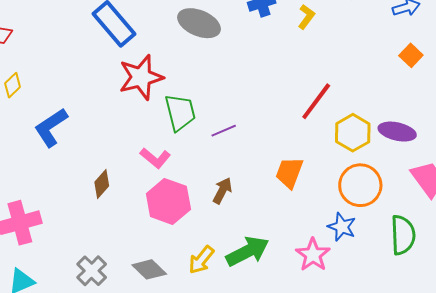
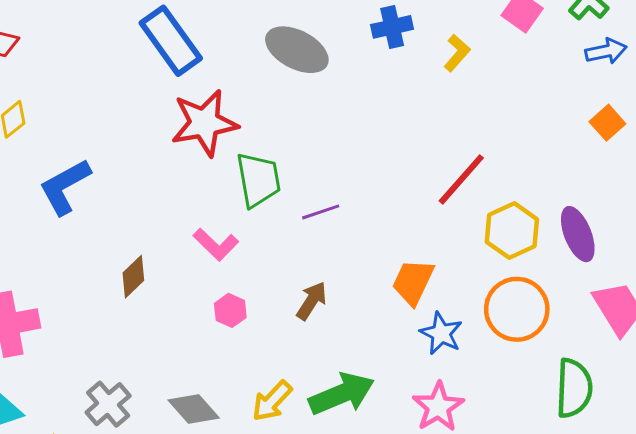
purple ellipse: (397, 132) -> (578, 234), turned 51
pink hexagon: (168, 201) -> (230, 310), size x0.5
blue star: (342, 227) -> (441, 333), moved

